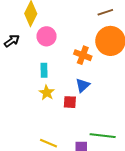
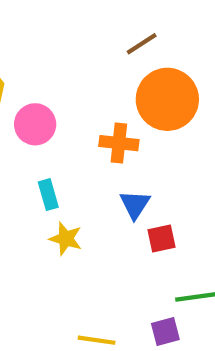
red square: (70, 102) -> (161, 239), moved

